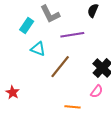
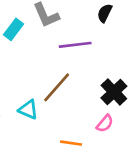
cyan triangle: (38, 49) -> (28, 110), moved

